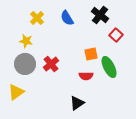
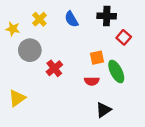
black cross: (100, 15) -> (107, 16), turned -36
yellow star: (26, 41) -> (13, 29), moved
gray circle: (25, 64) -> (30, 50), moved
black triangle: (77, 103) -> (103, 110), moved

